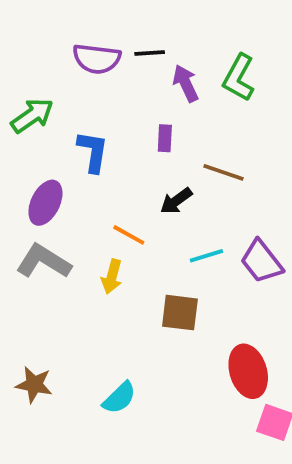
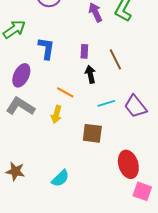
purple rectangle: (165, 138) -> (84, 51), moved
brown line: (224, 172) -> (115, 59), turned 45
black arrow: (176, 201) -> (90, 74), turned 114

